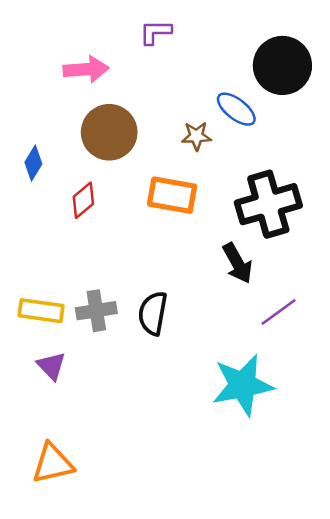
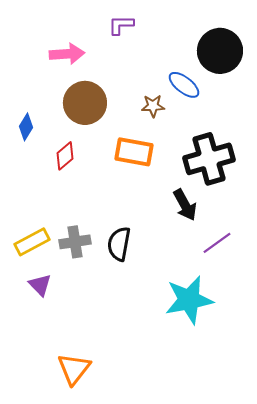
yellow rectangle: (41, 311) -> (32, 242), turned -36
orange triangle: (53, 463) -> (74, 369), moved, turned -39

